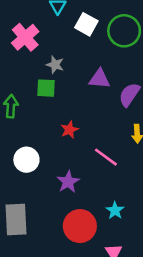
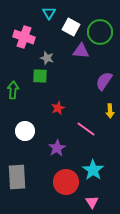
pink cross: (25, 37) -> (24, 37), turned -30
purple triangle: (99, 79) -> (81, 51), moved
cyan star: (115, 210) -> (93, 170), size x1.5

